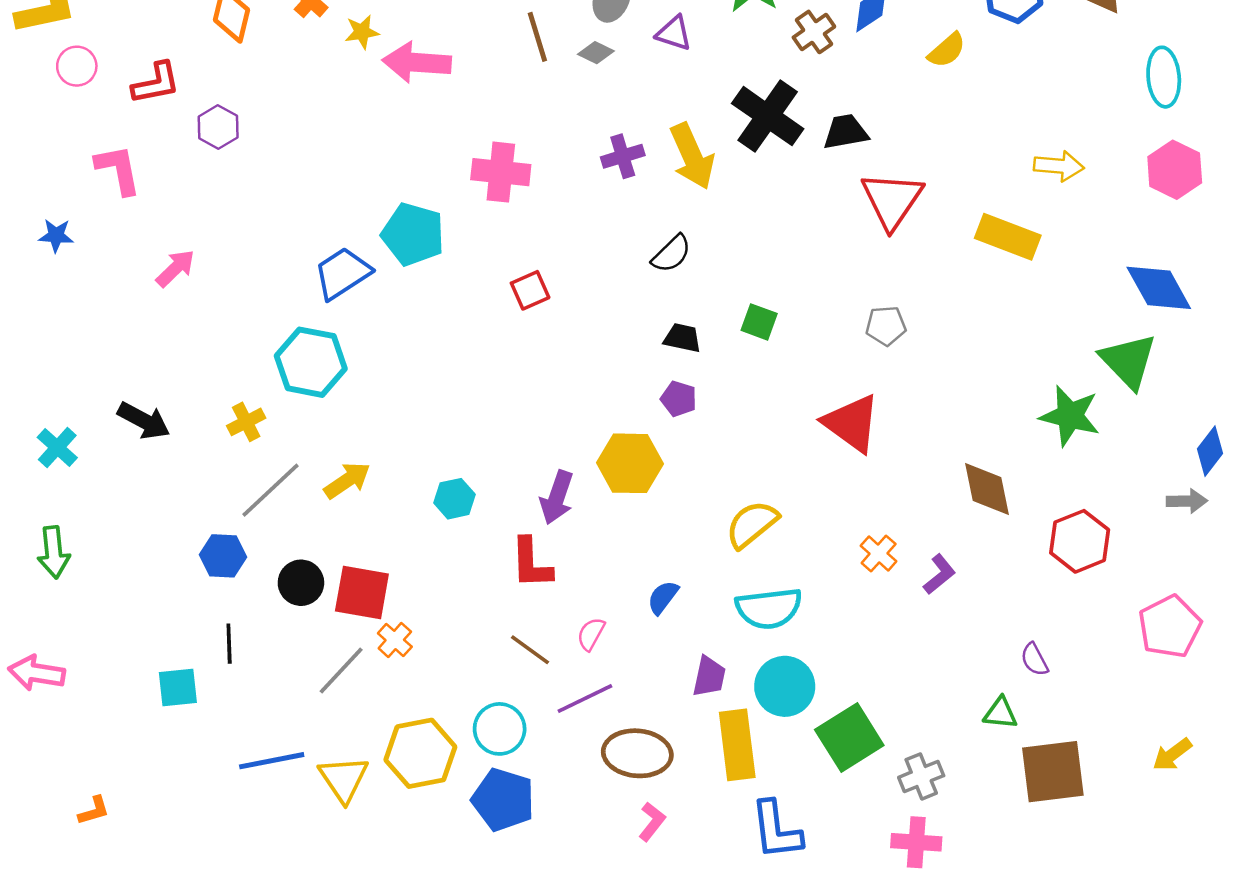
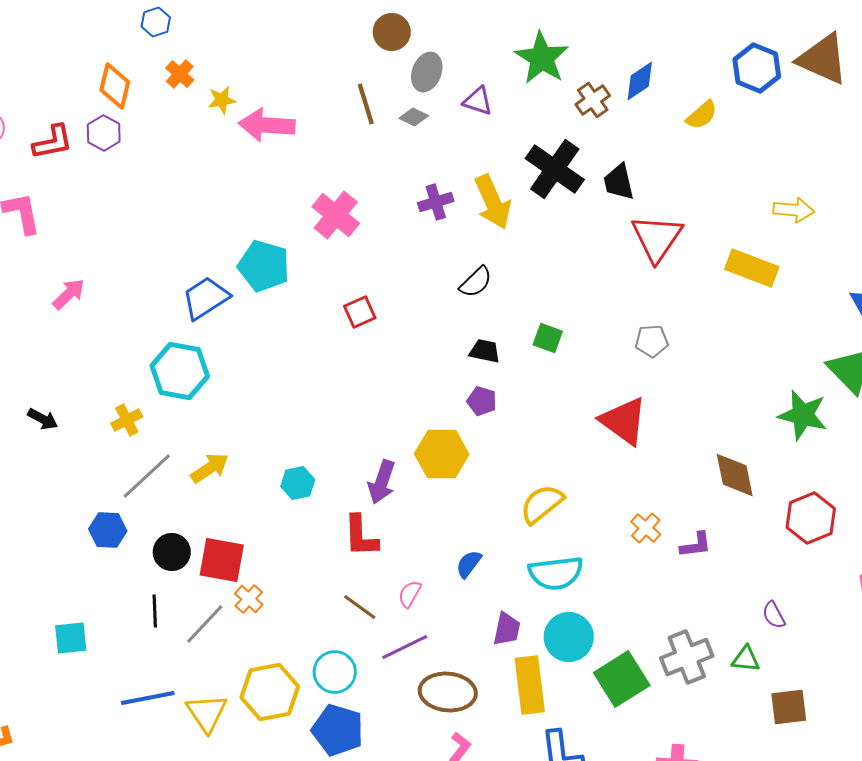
purple hexagon: (218, 127) -> (104, 133), moved
black trapezoid: (846, 132) -> (619, 182), turned -93
pink cross: (501, 172) -> (336, 215), turned 33
black arrow: (144, 421) -> (43, 419), size x0.7
purple L-shape: (939, 574) -> (696, 545), turned 32
black line: (229, 644) -> (155, 611), moved
brown square: (1053, 772) -> (789, 707), size x0.7
gray cross: (921, 776) -> (687, 657), moved, size x1.4

